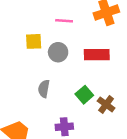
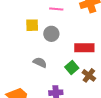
red rectangle: (97, 55) -> (84, 48), moved
gray semicircle: (44, 89) -> (40, 62), turned 104

